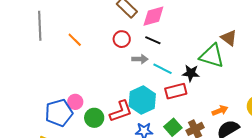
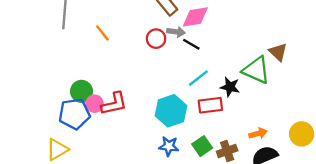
gray arrow: (140, 59) -> (176, 32), moved
cyan line: (162, 69) -> (198, 78), turned -72
red L-shape: (121, 111) -> (114, 104), moved
green circle: (94, 118) -> (82, 91), moved

